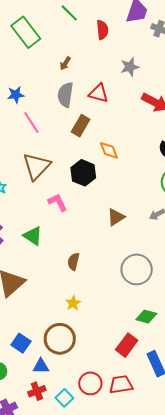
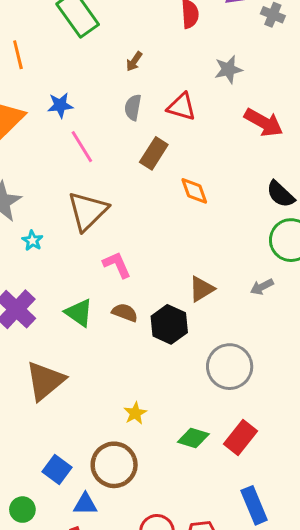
gray semicircle: (65, 95) -> (133, 107), size x0.7
black hexagon: (83, 173) -> (169, 324), moved
brown semicircle: (73, 262) -> (125, 313), moved, turned 96
green diamond: (146, 317) -> (193, 438), moved
red rectangle: (127, 345) -> (241, 438), moved

